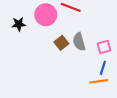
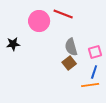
black star: (19, 24) -> (13, 44), moved
brown square: (61, 43) -> (69, 63), moved

